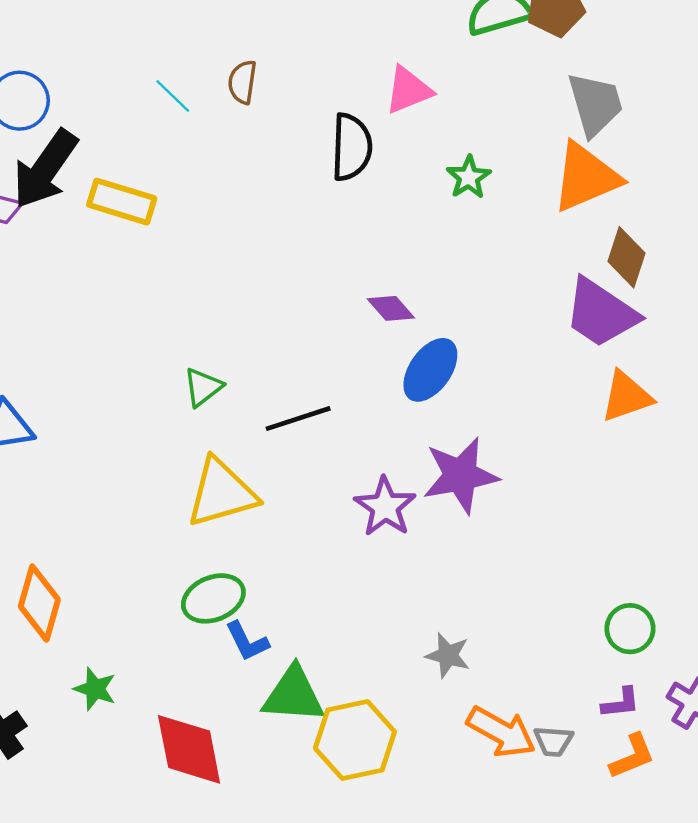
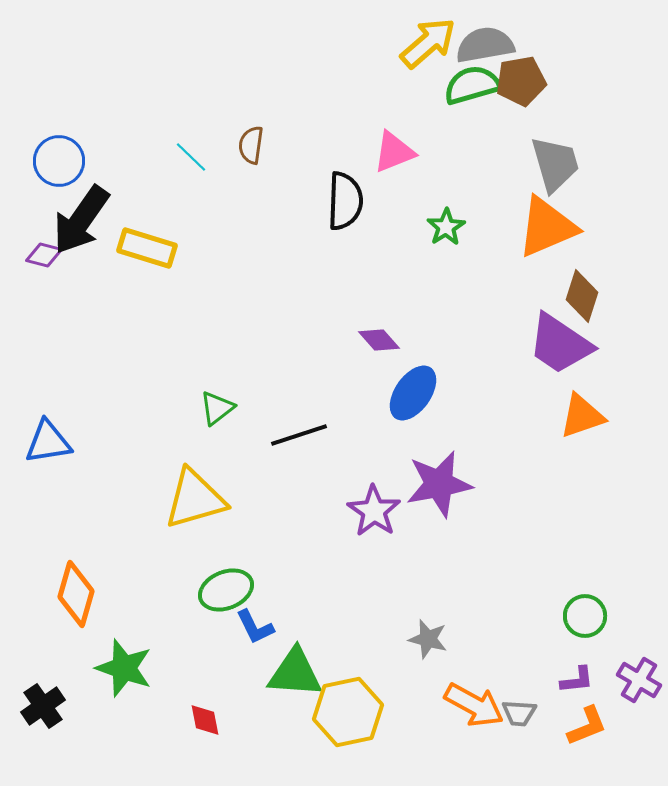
yellow triangle: (222, 493) -> (195, 499), moved
green star: (95, 689) -> (124, 668), size x1.5
red diamond: (189, 749) -> (205, 720), size x0.5

